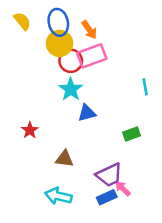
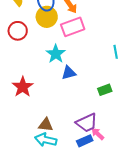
red circle: (71, 61) -> (18, 31), moved
red star: (30, 130) -> (23, 87), size x1.5
brown triangle: (65, 159) -> (46, 125), moved

